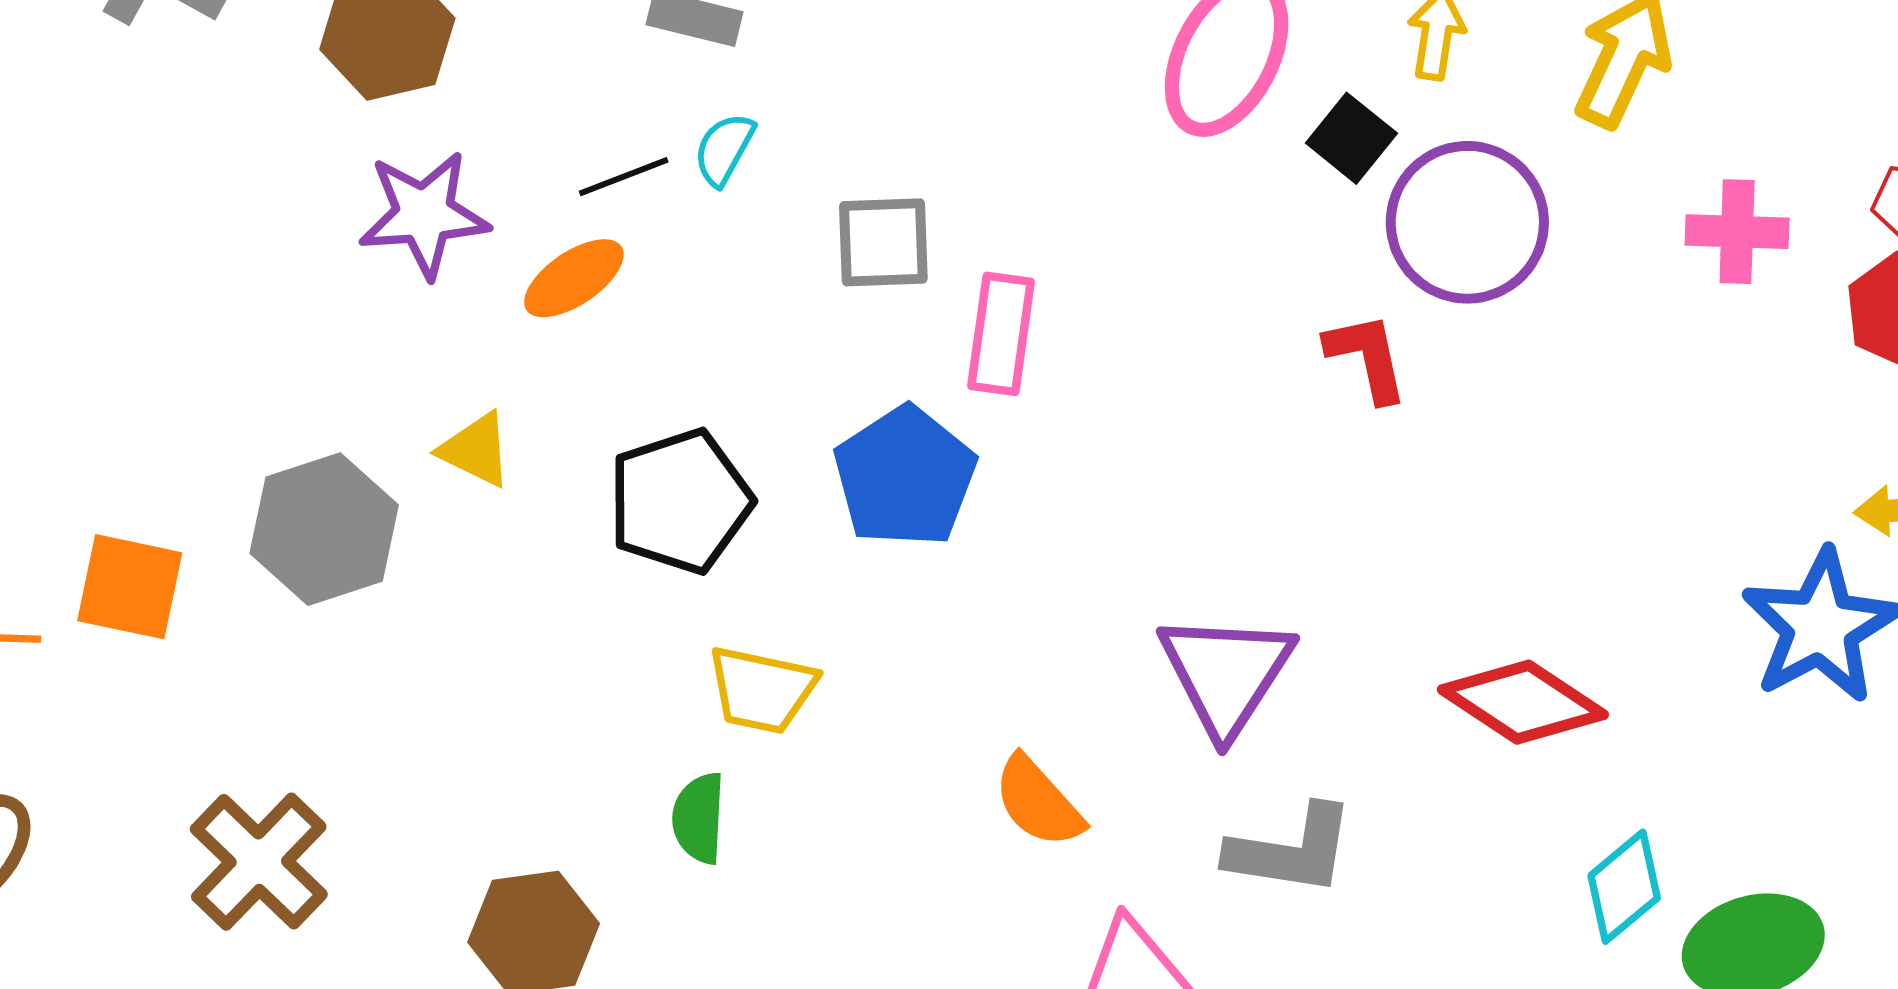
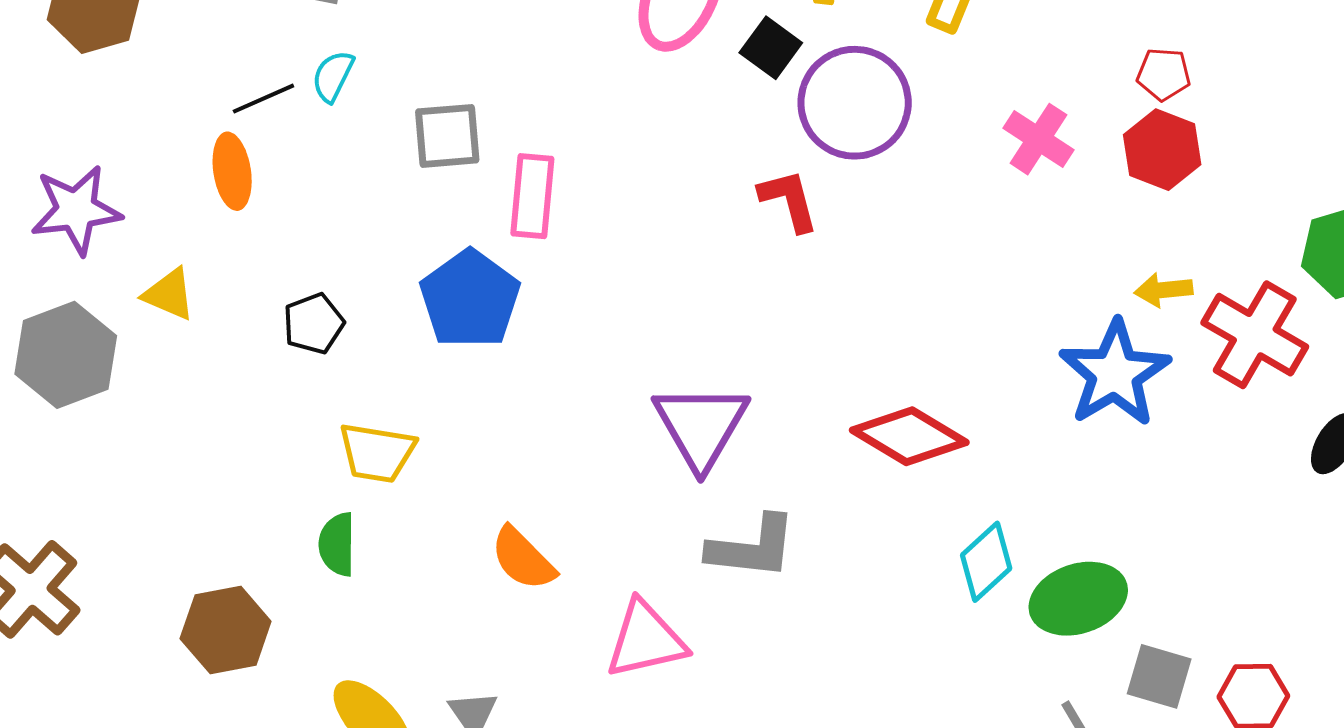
purple star: (424, 214) -> (76, 210), moved
pink cross: (1737, 232) -> (1039, 139), moved, turned 34
orange ellipse: (574, 278) -> (232, 171), turned -62
black pentagon: (680, 501) -> (314, 324), size x0.6
orange semicircle: (1038, 802) -> (523, 559), moved

